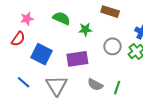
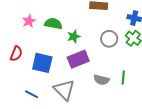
pink star: (27, 19) -> (29, 21), moved
green star: (85, 30) -> (74, 36), moved

